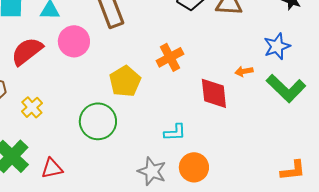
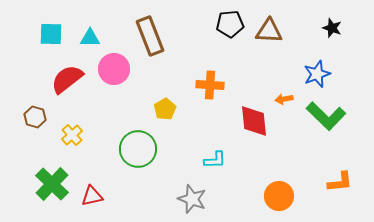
orange cross: (170, 57) -> (210, 85), turned 32
yellow pentagon: (125, 81) -> (165, 109), size x0.7
orange circle: (194, 167) -> (279, 196), moved
orange L-shape: (293, 170) -> (340, 182), moved

